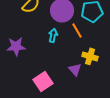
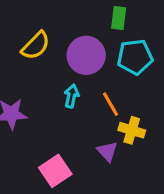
orange line: (77, 30) -> (111, 104), moved

